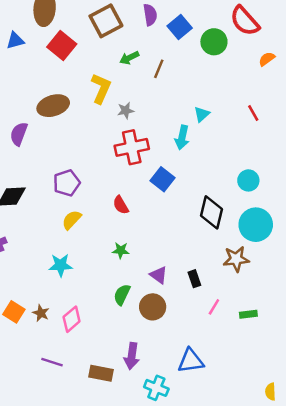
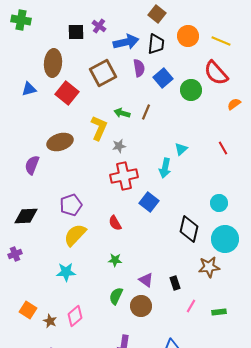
green arrow: (129, 58) -> (122, 113), moved, turned 42
yellow semicircle: (72, 220) -> (75, 235), size x1.4
brown star: (41, 313) -> (50, 321), moved

